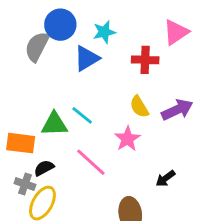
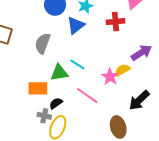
gray semicircle: (37, 47) -> (43, 43), moved
yellow semicircle: (139, 107) -> (122, 70), moved, turned 98
black arrow: (165, 178) -> (139, 100), size x1.6

